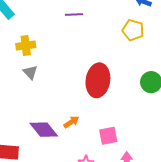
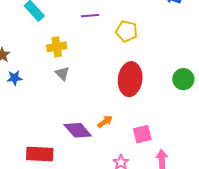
purple line: (74, 15) -> (90, 16), moved
yellow pentagon: (133, 30) -> (127, 31), moved

